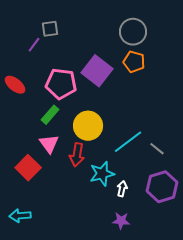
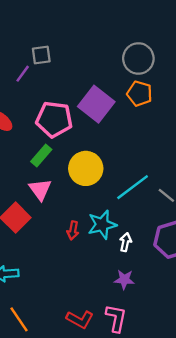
red arrow: (77, 155) -> (73, 230), moved, size x0.7

